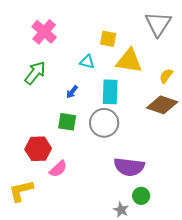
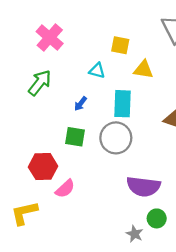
yellow triangle: (129, 61) -> (143, 70), size x0.7

